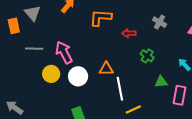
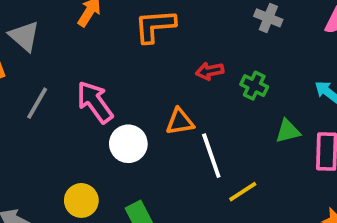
red arrow: (129, 33) -> (210, 71), moved
gray line: (34, 49) -> (37, 103), turned -54
yellow circle: (51, 74) -> (81, 200), moved

